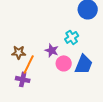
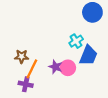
purple star: (52, 50) -> (55, 67), moved
blue trapezoid: (84, 64) -> (88, 55), moved

